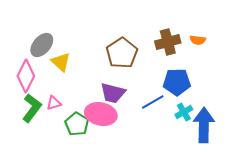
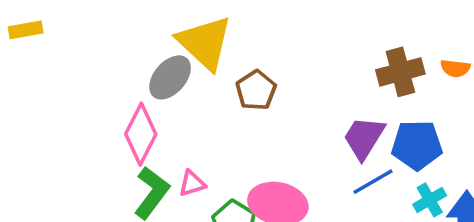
brown pentagon: (122, 53) -> (256, 90), moved, size x0.7
yellow triangle: (61, 62) -> (205, 43), moved, size x1.6
purple trapezoid: (113, 93) -> (364, 138), moved, turned 108

